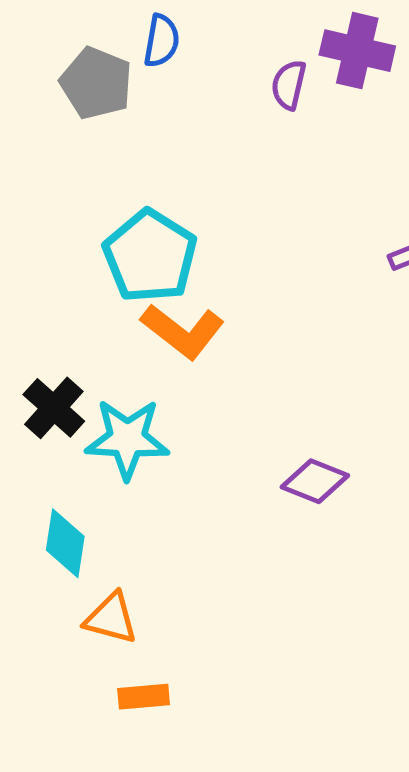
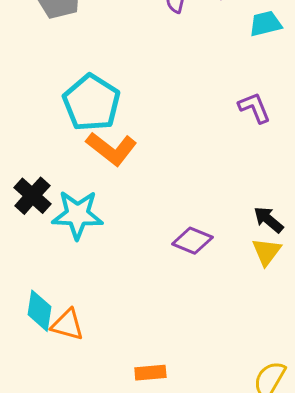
cyan diamond: (65, 543) -> (39, 311), moved
orange rectangle: (144, 697) -> (150, 373), moved

